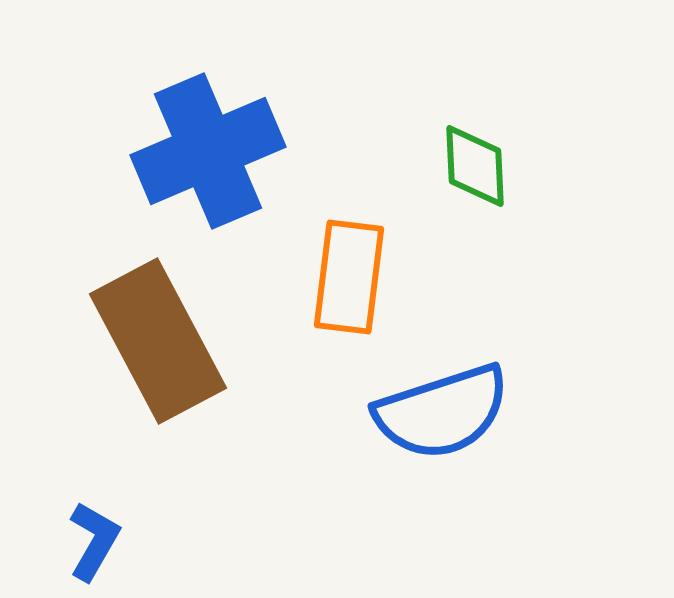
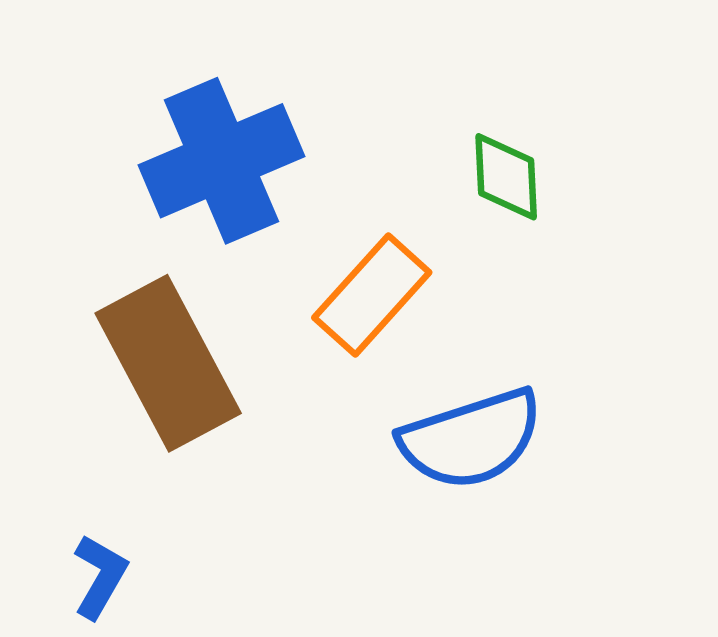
orange rectangle: (349, 277) -> (372, 295), turned 35

